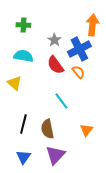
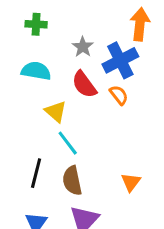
yellow triangle: (14, 83) -> (56, 111), moved
cyan line: (61, 101) -> (68, 143), moved

